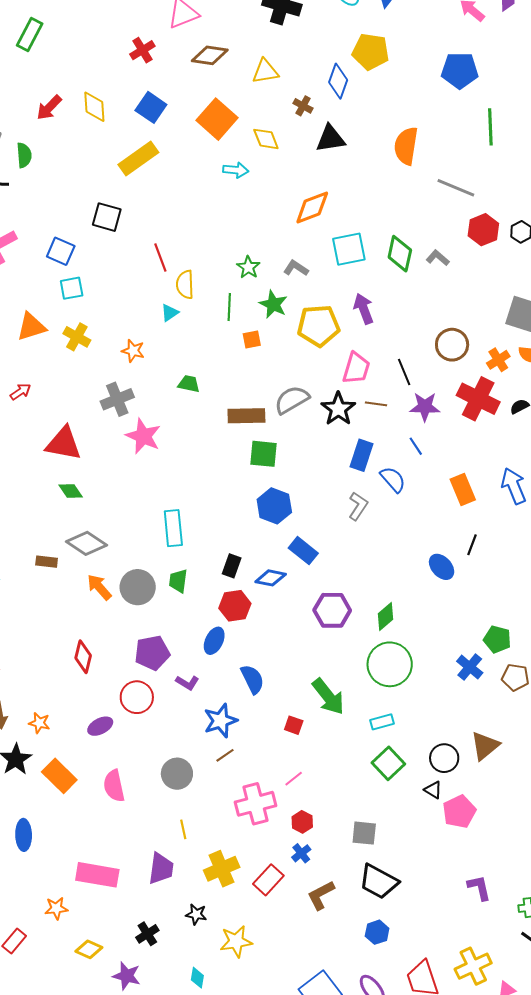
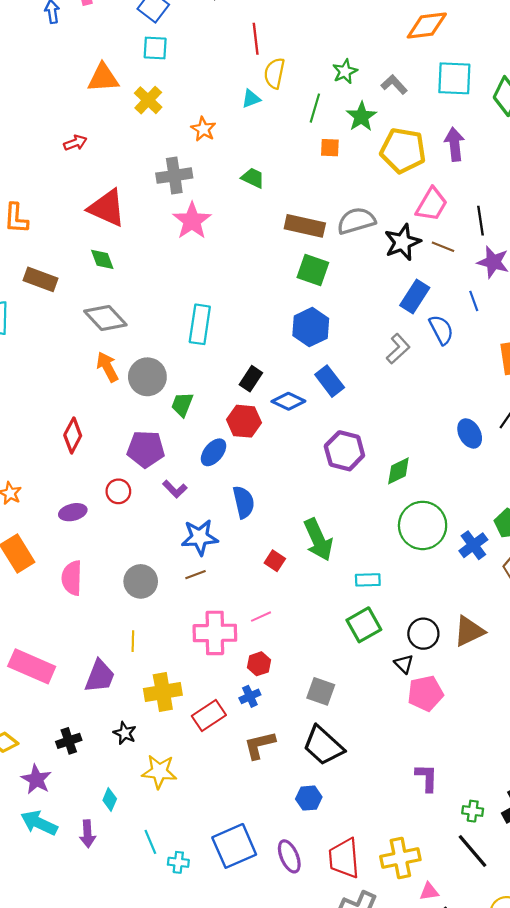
brown rectangle: (47, 562) -> (41, 279), moved, size x1.4
green trapezoid: (178, 581) -> (182, 404), moved
green circle: (390, 664) -> (423, 525), moved
red circle: (137, 697) -> (118, 491), size x0.7

